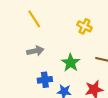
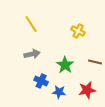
blue cross: (45, 80) -> (41, 81), turned 32

